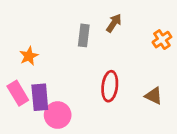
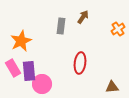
orange star: (29, 56) -> (21, 41), size x1.5
brown triangle: (154, 96) -> (112, 87), moved, turned -32

